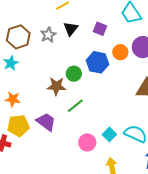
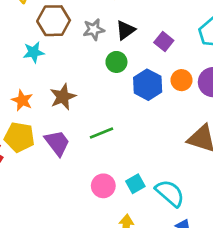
green circle: (74, 74) -> (116, 62), moved
brown star: (56, 86) -> (63, 97), moved, turned 30

